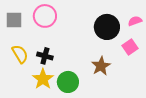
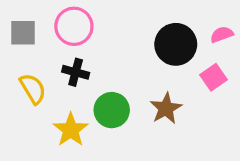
black cross: (45, 56) -> (76, 72), moved
green circle: (68, 82) -> (112, 110), moved

